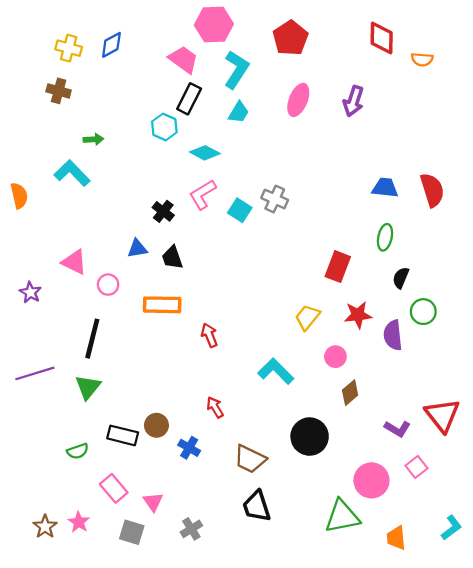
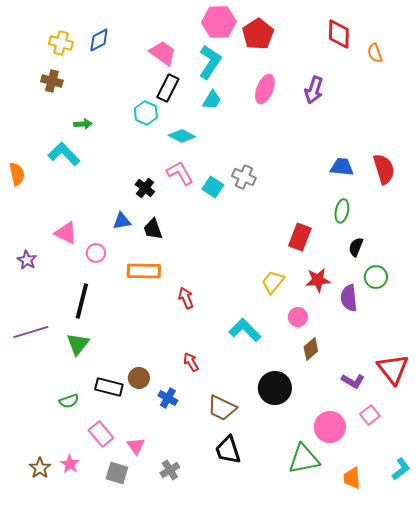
pink hexagon: (214, 25) -> (219, 22), moved
orange semicircle: (422, 59) -> (375, 53), turned 66
pink L-shape: (203, 195) -> (180, 173), turned 92

